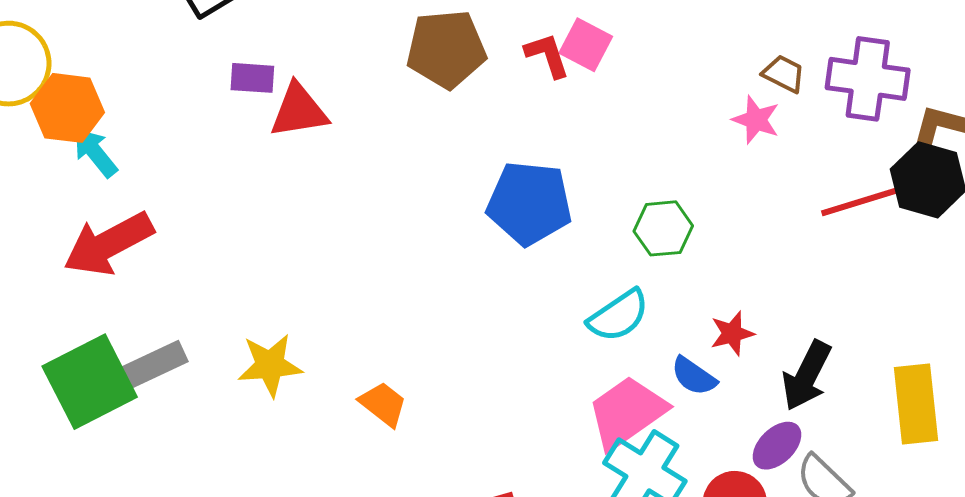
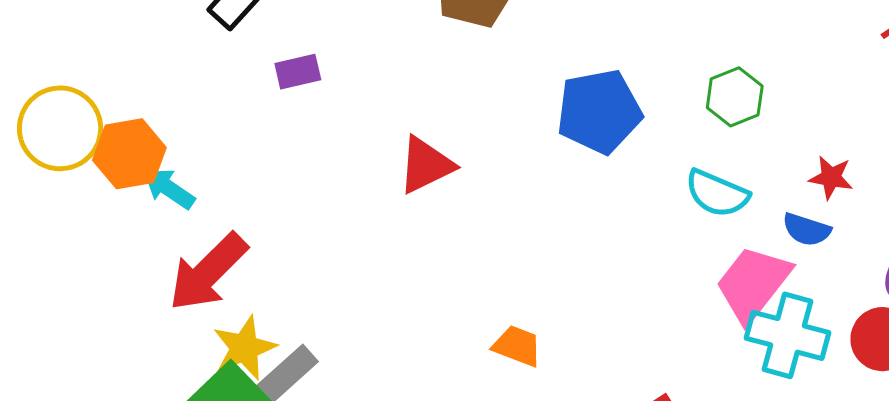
red triangle: (299, 111) -> (426, 165), moved
cyan semicircle: (618, 316) -> (717, 193), turned 74
red star: (732, 333) -> (831, 178), turned -30
yellow star: (270, 365) -> (245, 348), moved

